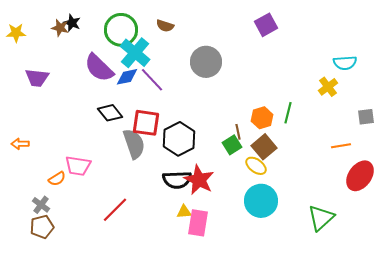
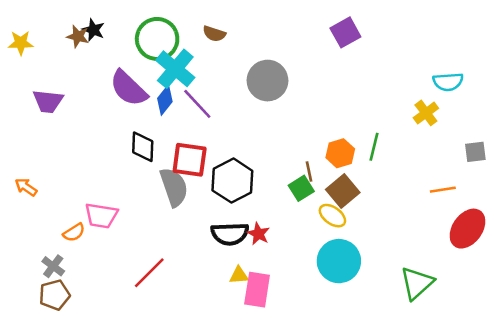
blue diamond: (127, 77) -> (165, 100), turned -40
black diamond: (110, 113) -> (143, 147), turned 40
orange arrow: (20, 144) -> (26, 187), turned 36
red star: (199, 180) -> (258, 234), size x0.6

